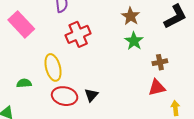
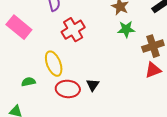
green star: (134, 41) -> (126, 29), turned -30
brown cross: (160, 62) -> (153, 46), size x1.5

